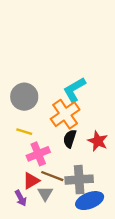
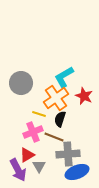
yellow line: (24, 132) -> (39, 114), moved
red star: (98, 141) -> (84, 96), moved
brown line: (52, 176) -> (54, 137), moved
purple arrow: (21, 198) -> (18, 170), size x1.6

